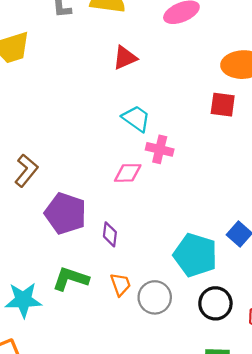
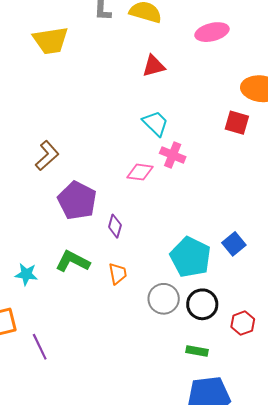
gray circle: (155, 297) -> (164, 299), moved
cyan star: (23, 300) -> (26, 274), size x0.7

